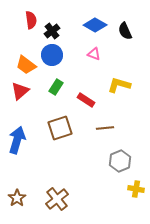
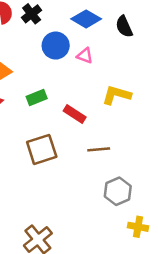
black cross: (52, 31) -> (32, 14), moved
blue circle: (52, 55) -> (56, 46), moved
green rectangle: (56, 87) -> (37, 98), turned 35

